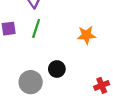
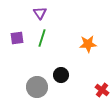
red cross: (102, 85) -> (102, 90), turned -32

